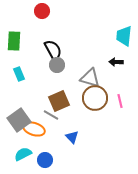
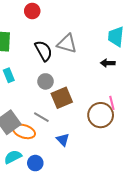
gray circle: (57, 65) -> (45, 81), moved
gray triangle: (90, 78) -> (67, 44), moved
brown circle: (95, 98) -> (101, 115), moved
brown square: (59, 101) -> (62, 98), moved

